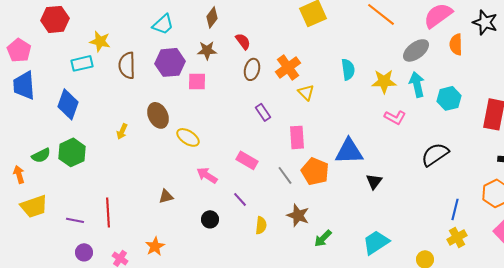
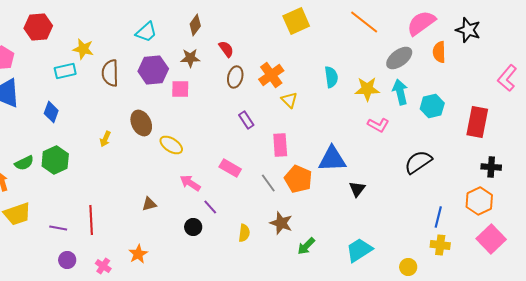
blue diamond: (68, 104) -> (51, 112), size x0.7
purple line: (240, 199) -> (210, 207), moved
yellow cross: (457, 237) -> (440, 245), turned 36

